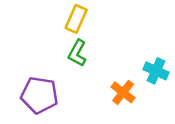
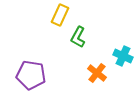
green L-shape: (77, 53) -> (78, 37), moved

